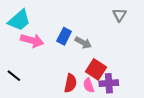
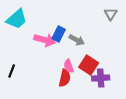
pink arrow: (32, 41) -> (45, 40), moved
black line: (14, 76) -> (12, 71), turned 72
pink semicircle: (89, 85) -> (69, 66), moved

